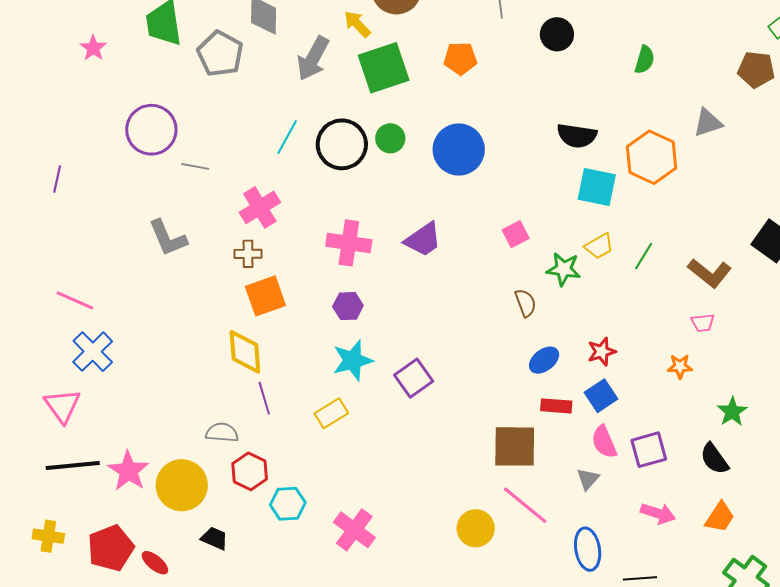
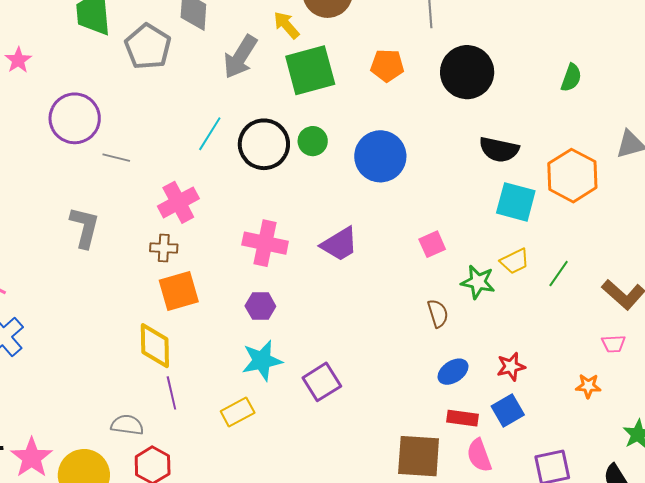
black circle: (557, 34) -> (467, 72), moved, size x1.6
pink star: (93, 48) -> (18, 60), moved
gray L-shape: (168, 238) -> (85, 227), turned -147
pink semicircle: (604, 442) -> (479, 455), moved

